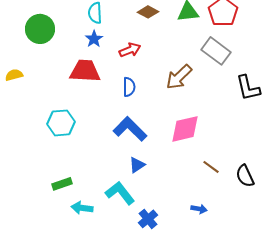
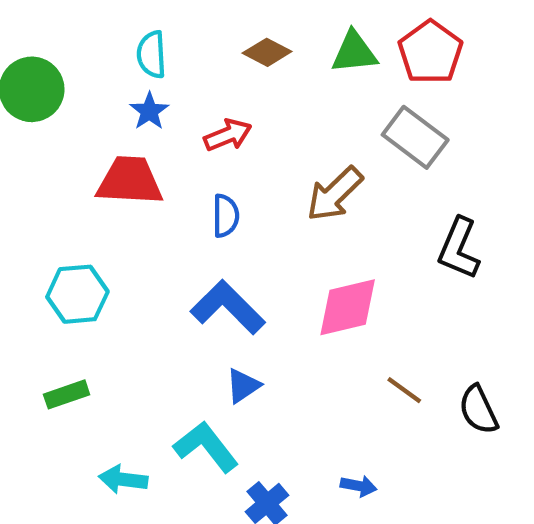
black L-shape: (248, 88) -> (459, 248), moved, turned 36
green rectangle: (62, 184) -> (67, 394), moved
blue arrow: (199, 209) -> (359, 486), moved

